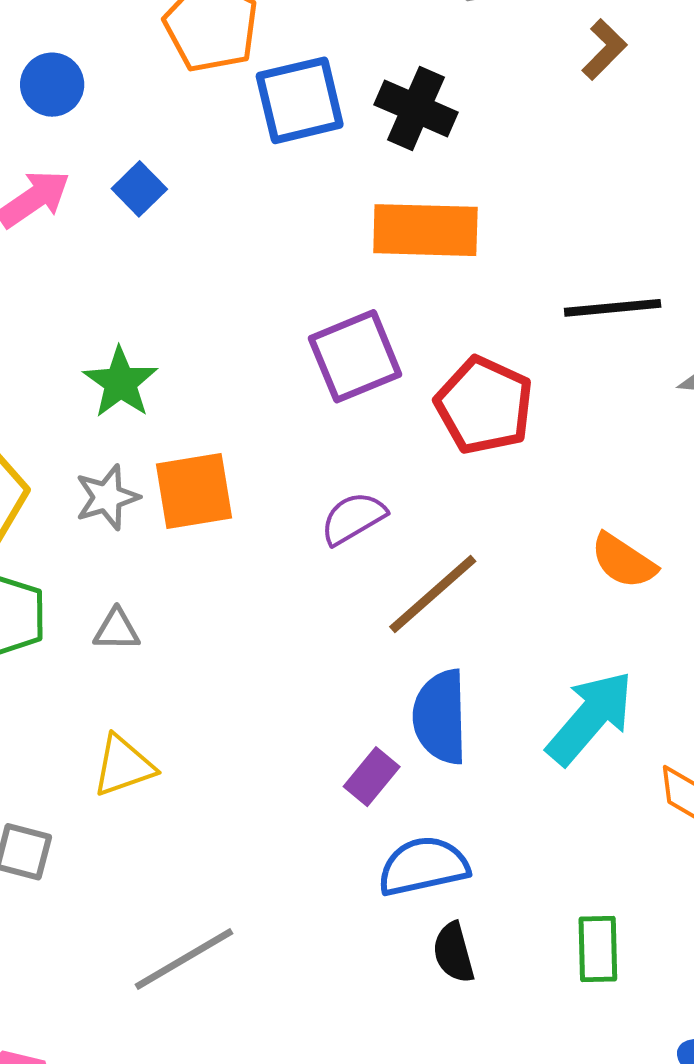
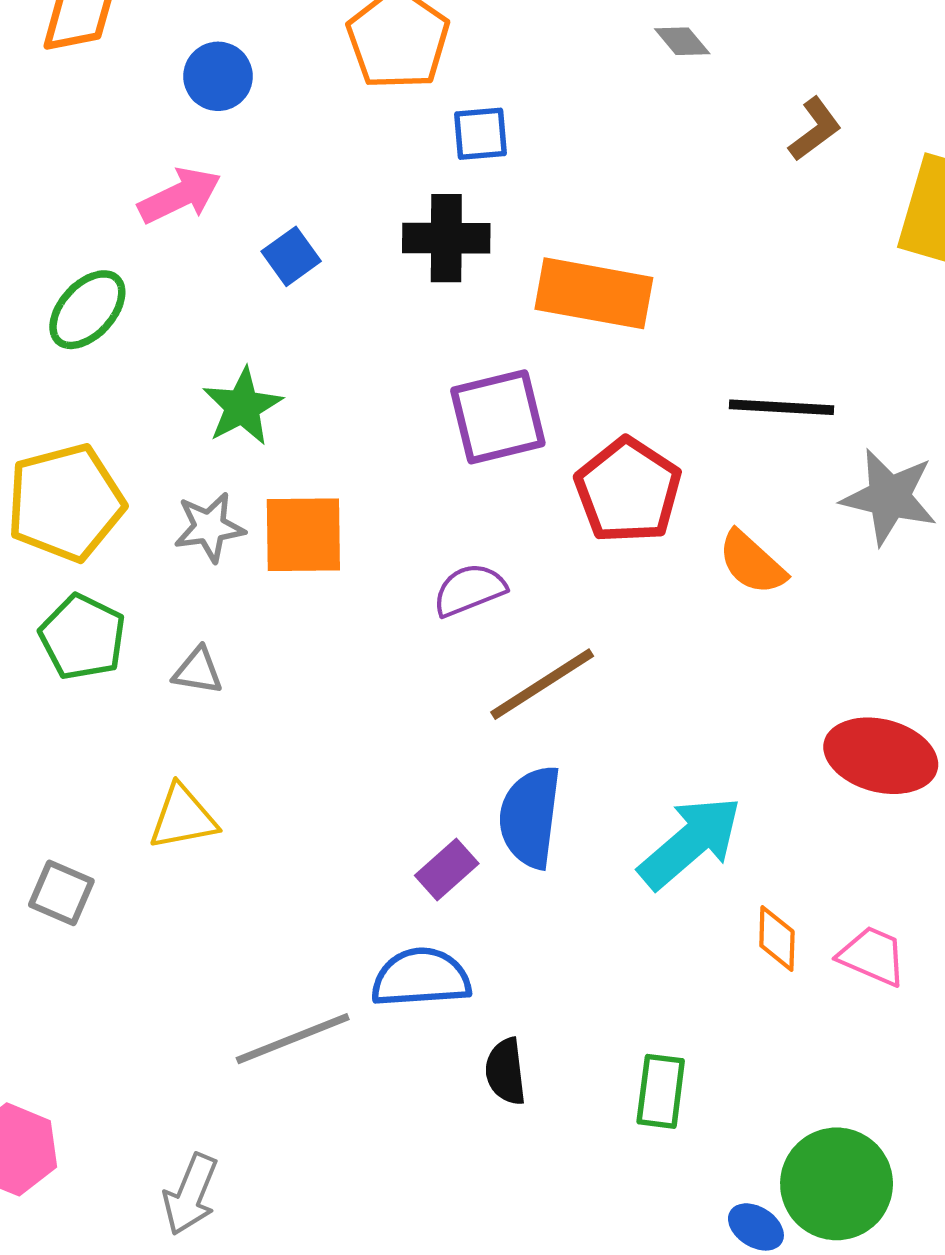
blue square: (300, 100) -> (480, 134), size x0.6
black cross: (416, 108) -> (446, 238), moved, turned -32
blue square: (139, 189) -> (291, 256), moved
orange semicircle: (623, 561) -> (752, 563), moved
blue semicircle: (423, 866) -> (421, 978), moved
gray line: (184, 959) -> (293, 1039), moved

